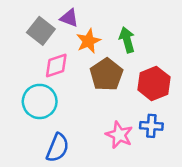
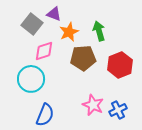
brown pentagon: (106, 74) -> (83, 58), turned 30
blue cross: (151, 126) -> (118, 110), moved, turned -30

